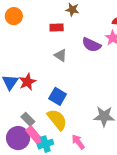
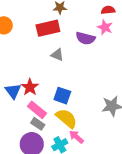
red rectangle: (57, 27) -> (48, 28), size x1.6
pink rectangle: (35, 135) -> (37, 110), moved
pink arrow: (78, 142) -> (76, 137), moved

